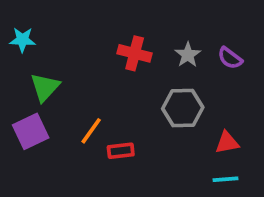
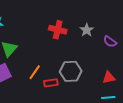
purple semicircle: (230, 58) -> (110, 42), moved
gray hexagon: (183, 108) -> (71, 71), moved

